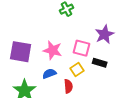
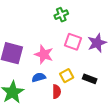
pink square: (81, 48) -> (73, 42), moved
black rectangle: (100, 63) -> (90, 79), moved

